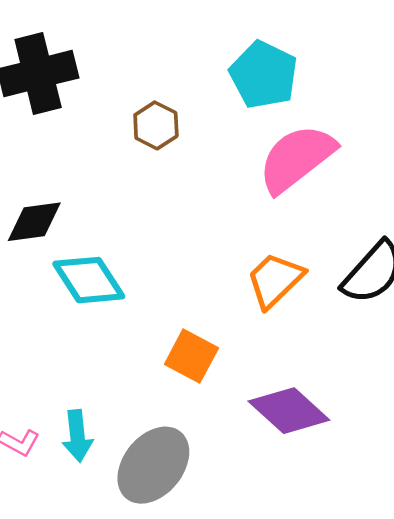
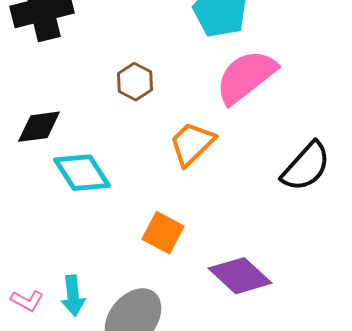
brown hexagon: (156, 125) -> (135, 82), moved
orange trapezoid: (275, 280) -> (192, 144), moved

